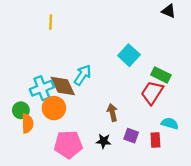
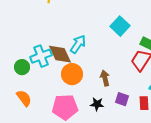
orange circle: (54, 108) -> (72, 74), moved
green circle: (21, 110) -> (22, 67), moved
orange semicircle: (27, 124) -> (24, 98), moved, turned -36

